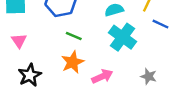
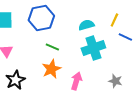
cyan cross: (122, 37) -> (93, 48), turned 35
pink arrow: (102, 76) -> (76, 81), turned -48

